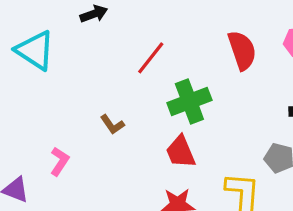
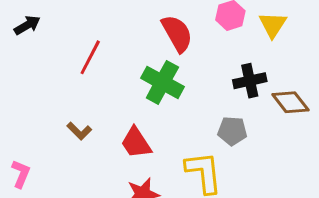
green cross: (189, 102) -> (162, 82), moved, turned -30
brown L-shape: (112, 124) -> (79, 131), moved

